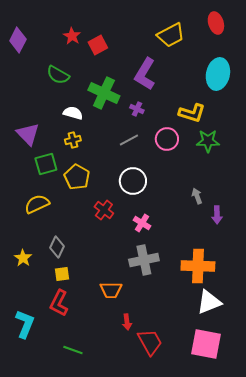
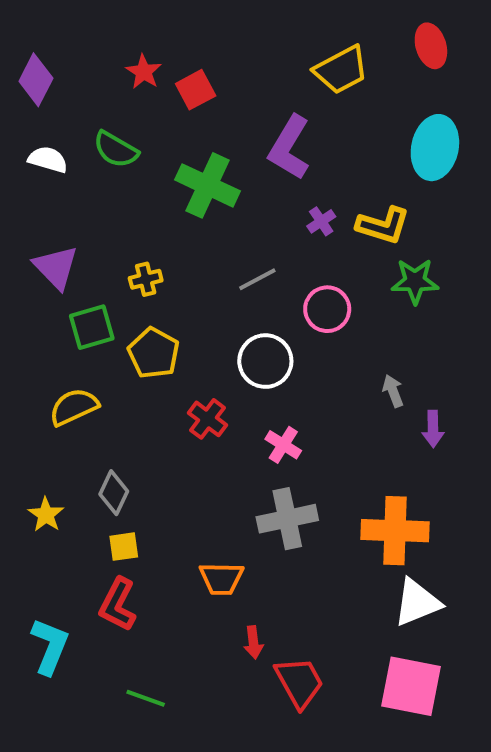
purple cross: (137, 109) -> (321, 221), moved, turned 32
white semicircle: (73, 113) -> (48, 160), moved
pink circle: (167, 139) -> (327, 309), moved

